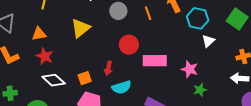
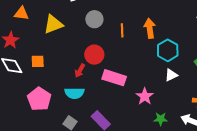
orange triangle: (39, 34) -> (22, 14), moved
red arrow: (108, 68) -> (80, 71), moved
orange square: (85, 78) -> (38, 61), moved
green star: (200, 90) -> (161, 119), moved

